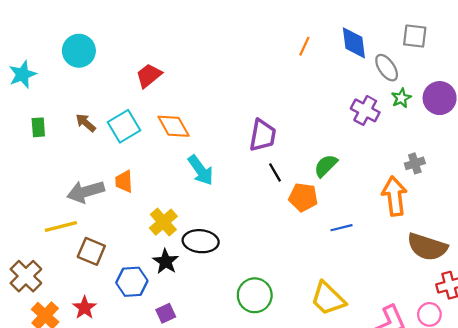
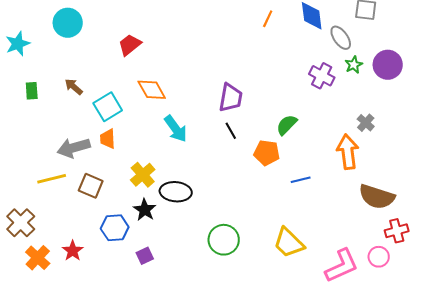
cyan square: (124, 126) -> (108, 107), moved
gray cross: (415, 163) -> (366, 123), turned -30
black line: (275, 172) -> (231, 131), moved
brown square: (91, 251) -> (91, 186), moved

